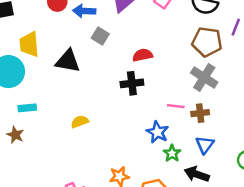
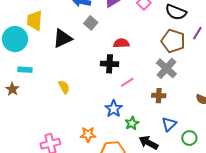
black triangle: (68, 61) -> (62, 38), turned -45
pink line: (176, 106) -> (127, 82), moved, turned -48
yellow semicircle: (80, 122) -> (64, 87), turned 72
blue star: (157, 132) -> (114, 109), moved
blue triangle: (205, 145) -> (169, 124), moved

